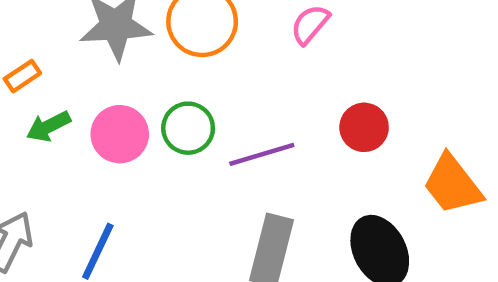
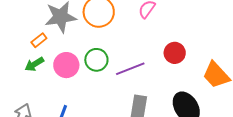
orange rectangle: (22, 76) -> (39, 40), moved

